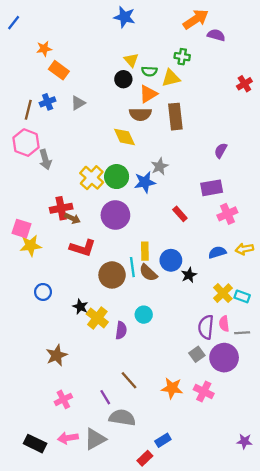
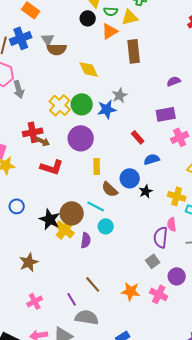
blue cross: (48, 102) -> (21, 38), size x1.5
gray triangle: (78, 103) -> (48, 39), turned -32
brown semicircle: (140, 114) -> (57, 49), moved
purple semicircle: (221, 151) -> (174, 81), turned 40
yellow rectangle: (145, 251) -> (97, 166), moved
blue semicircle: (217, 252) -> (152, 159), moved
cyan line: (132, 267) -> (96, 206), moved, turned -54
brown circle: (112, 275) -> (72, 213), moved
yellow cross: (223, 293) -> (177, 196), moved, turned -30
black star: (80, 307) -> (50, 219), size x1.5
pink semicircle: (224, 324) -> (172, 224), moved
purple circle: (224, 358) -> (177, 276), moved, size x0.7

